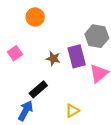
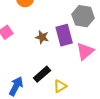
black rectangle: (38, 89) -> (42, 74), moved

